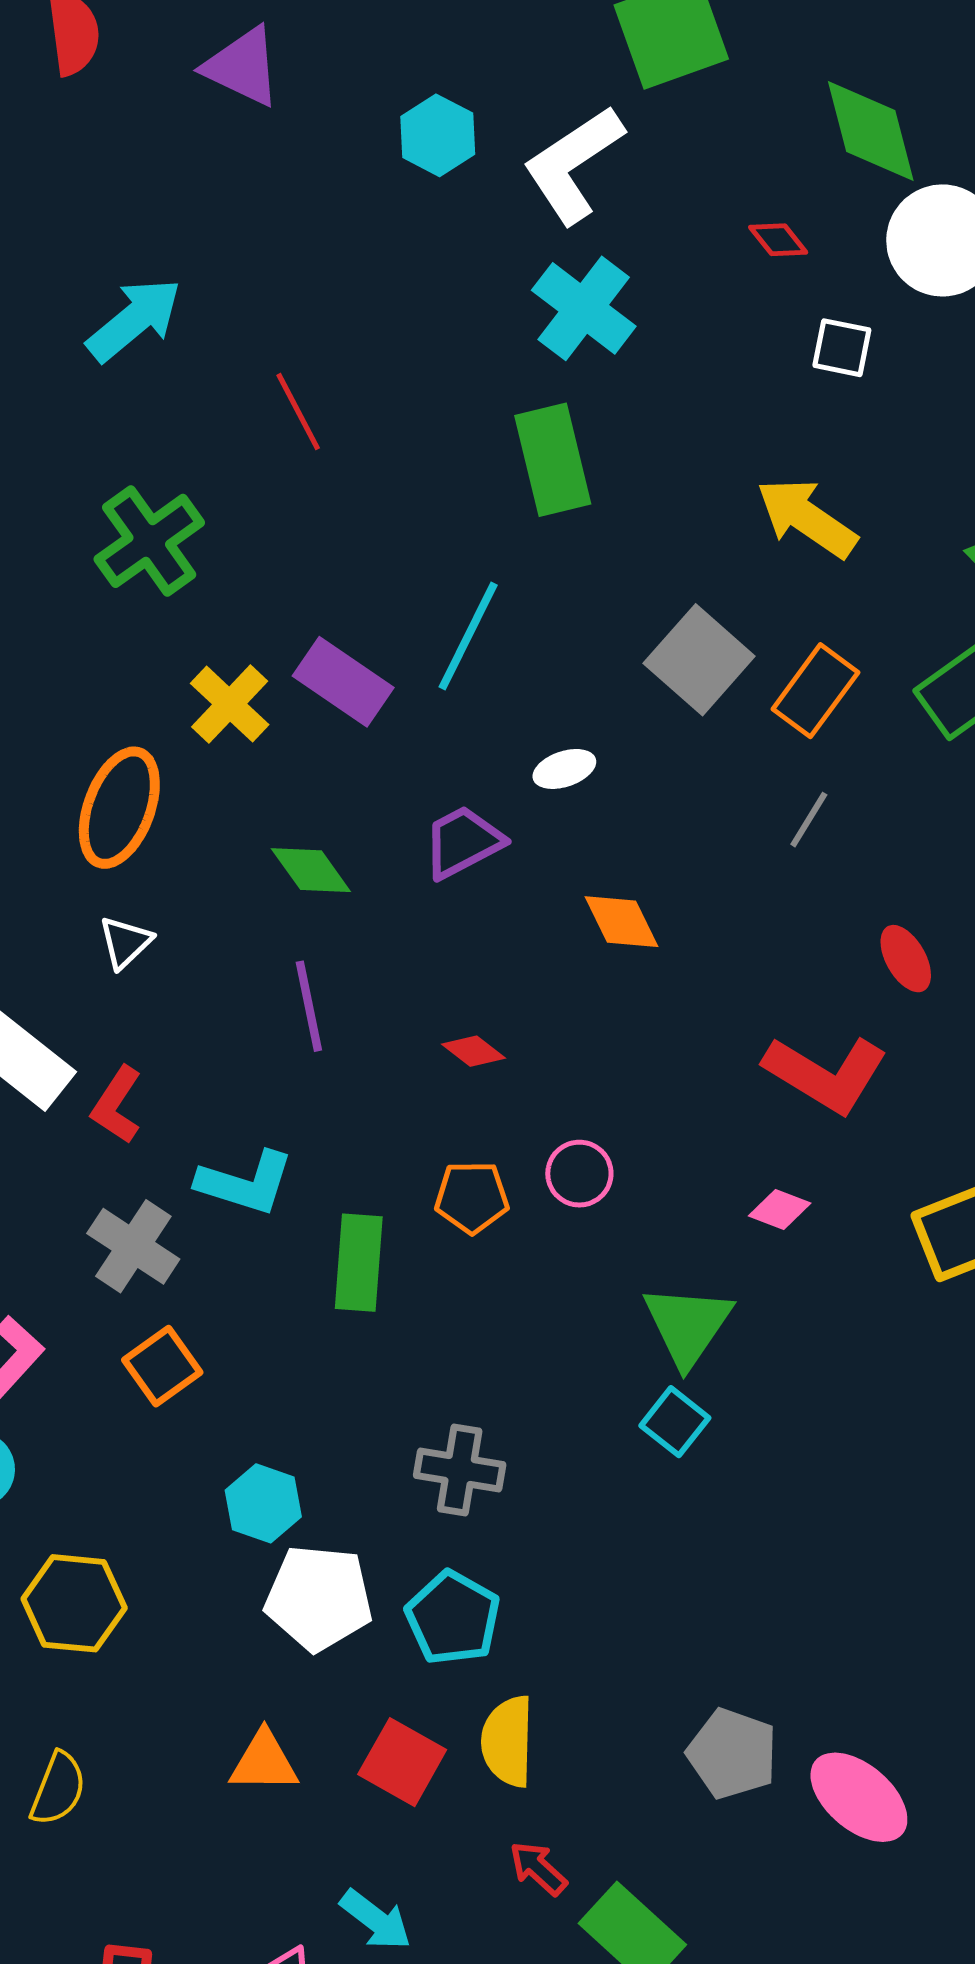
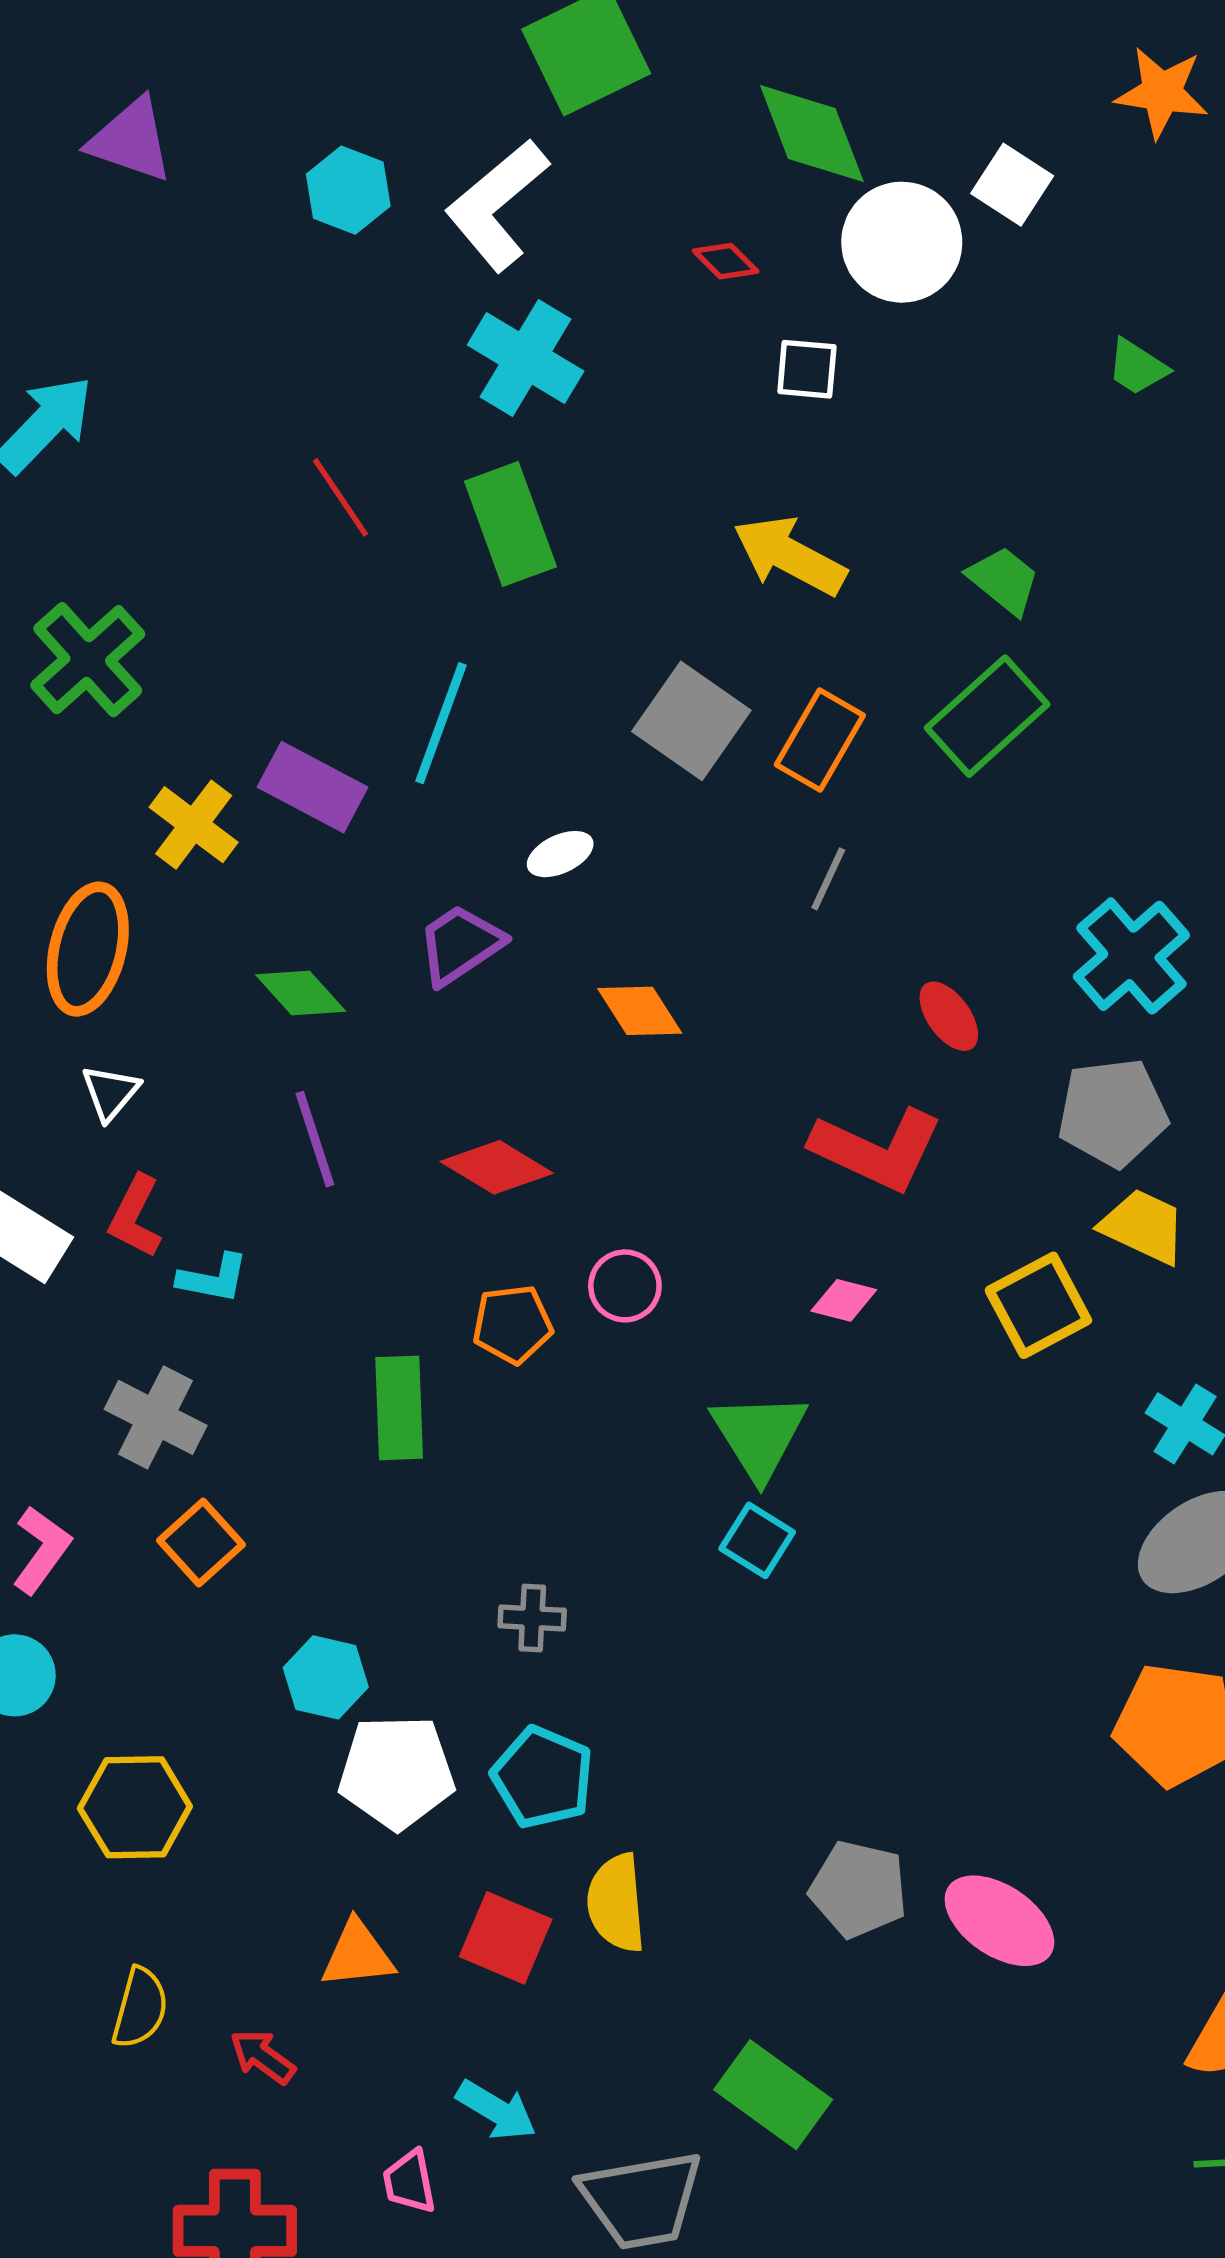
red line: (298, 412) -> (341, 497), moved
red diamond: (473, 1051) -> (497, 1167), size x1.6
red L-shape: (117, 1105) -> (135, 1217), moved
cyan L-shape: (245, 1183) -> (213, 1278), moved, size x0.7
gray cross: (460, 1470) -> (532, 1618), size x0.7
red arrow: (538, 1868) -> (262, 2057), moved

